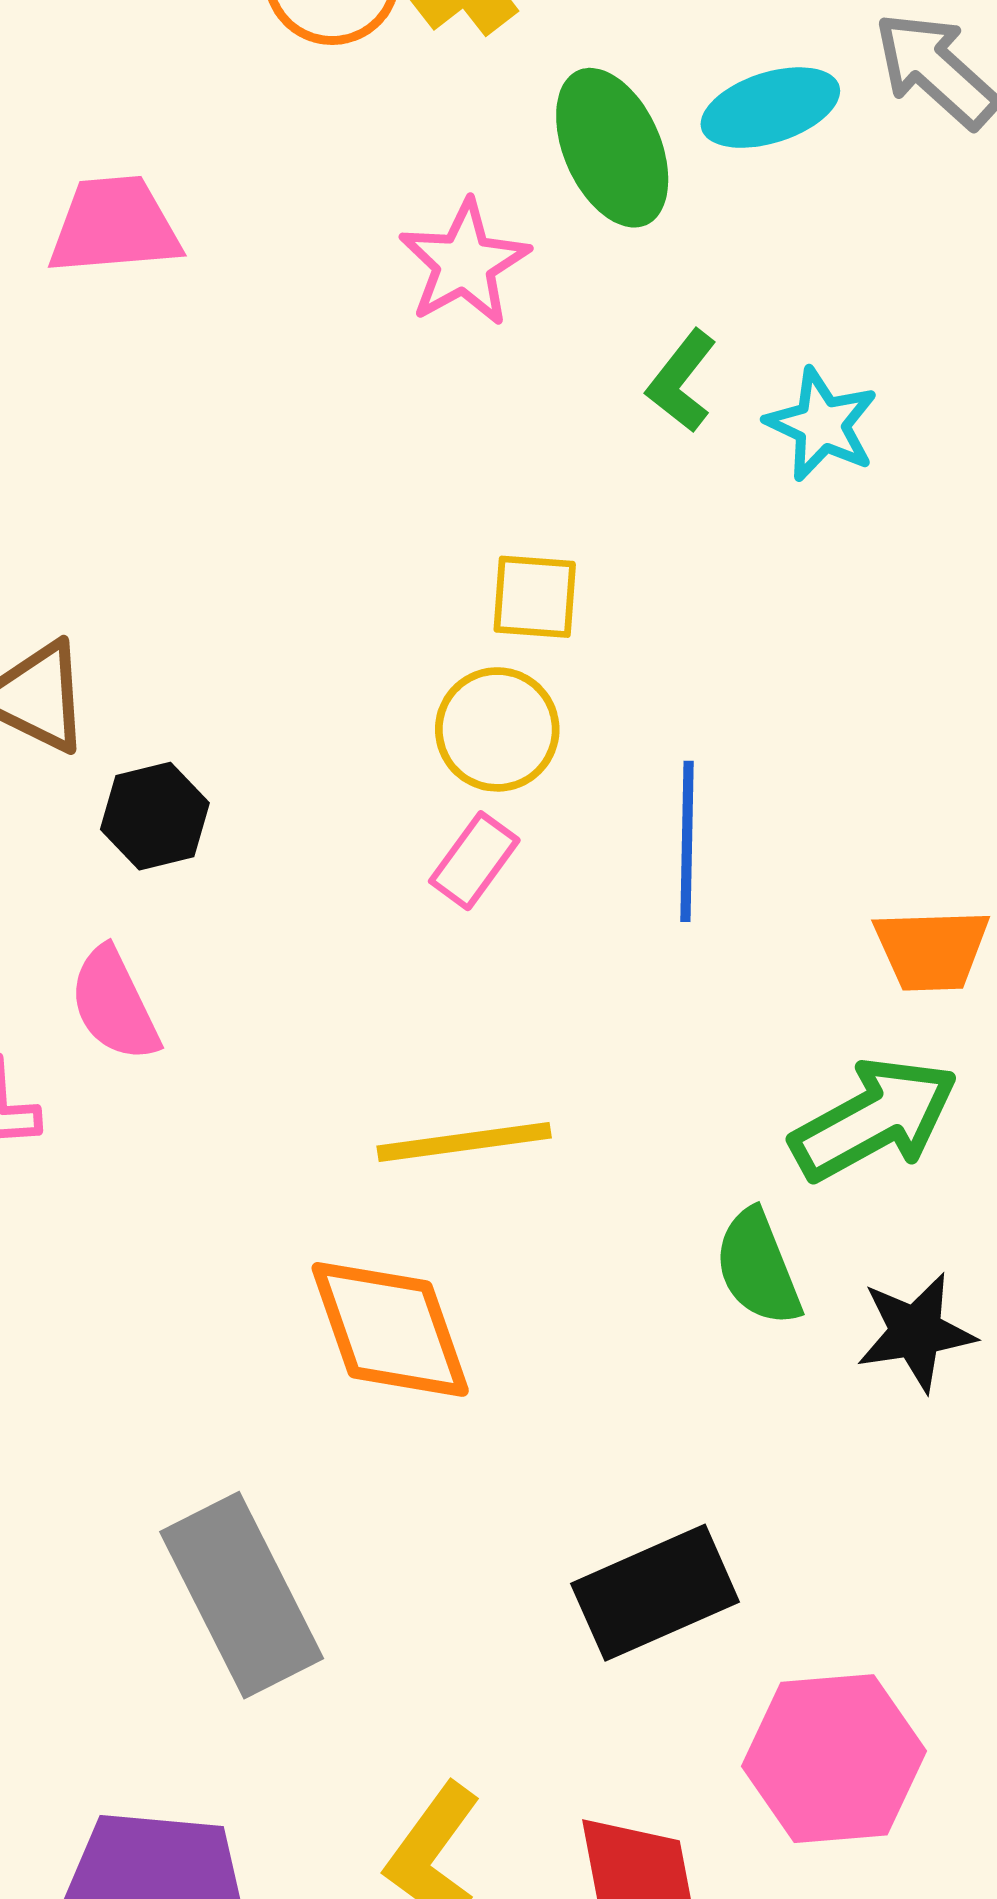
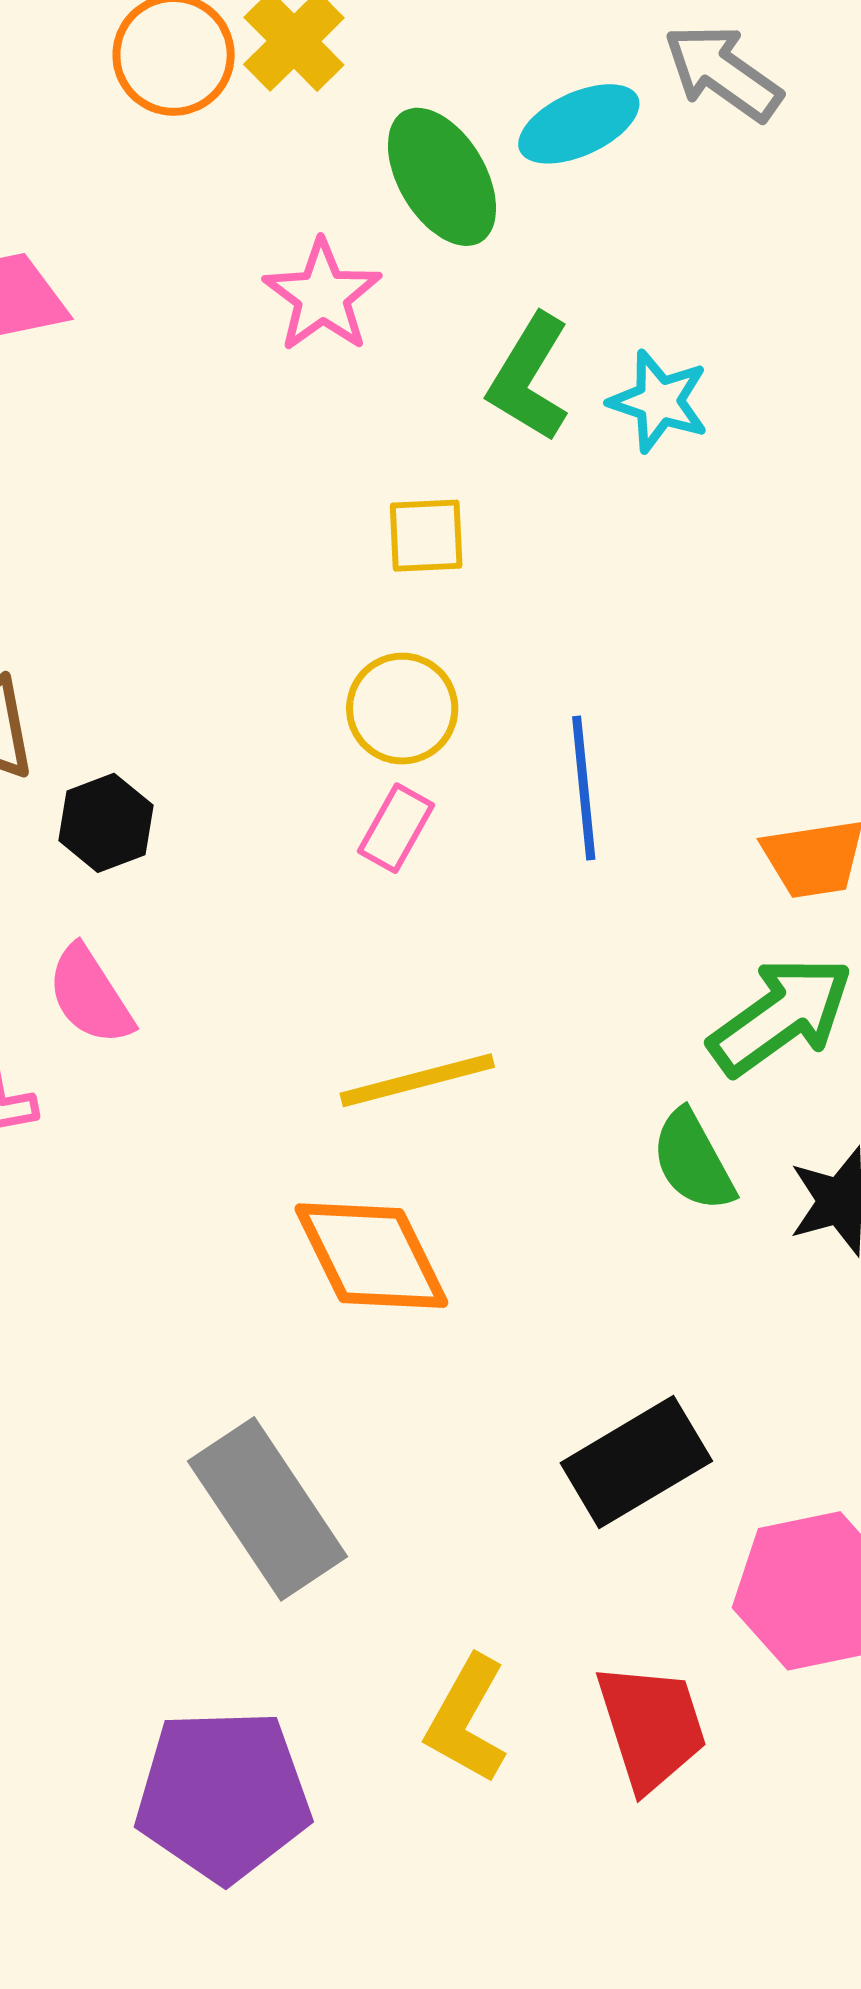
green L-shape: (682, 381) -> (529, 378), size x1.4
yellow square: (535, 597) -> (426, 536), moved

